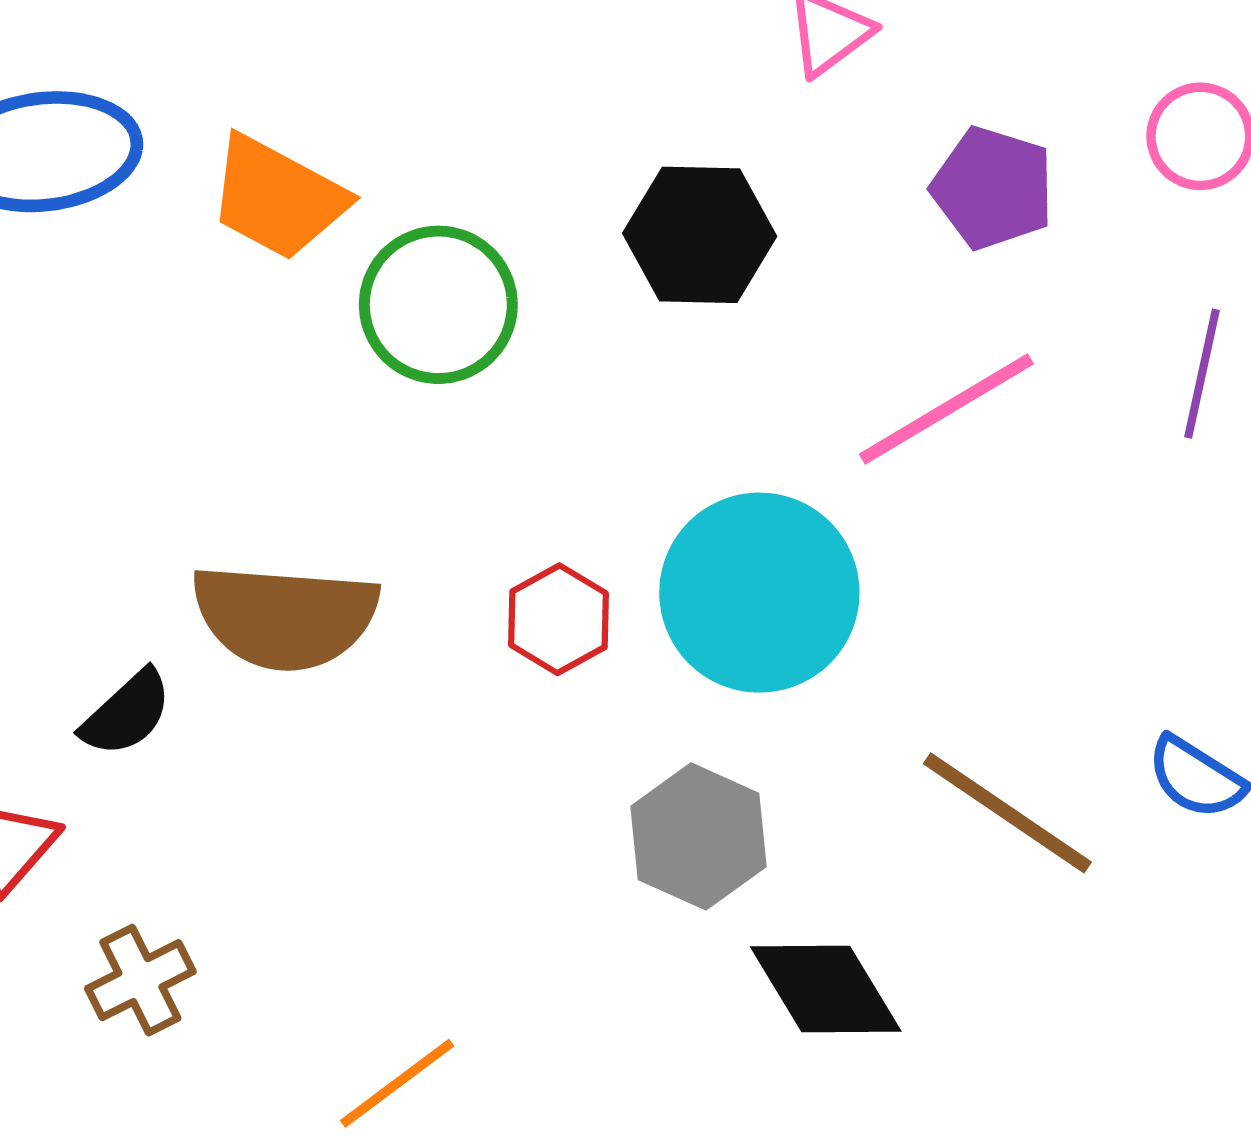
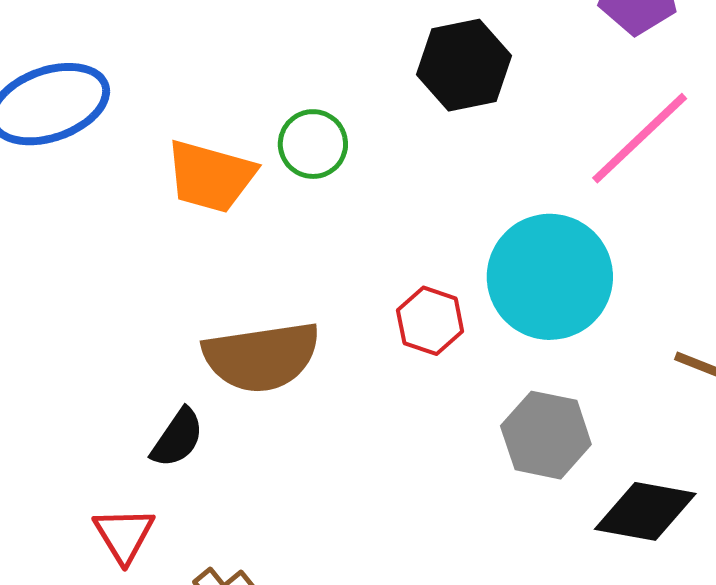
orange trapezoid: (277, 197) -> (211, 176), moved
green circle: (438, 305) -> (313, 144), size x0.7
black diamond: (826, 989) -> (645, 511), turned -36

